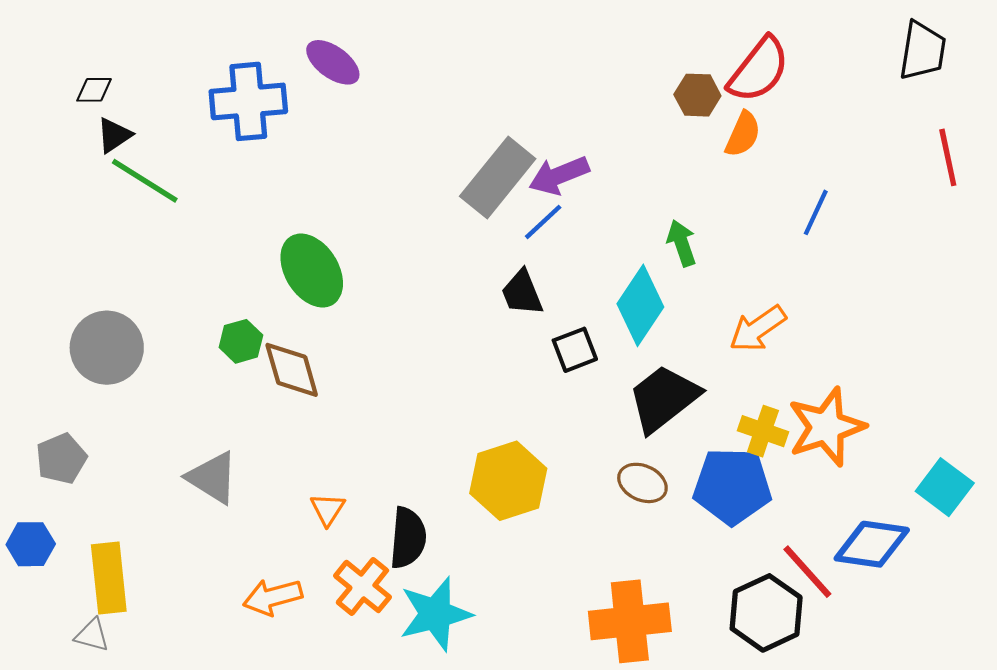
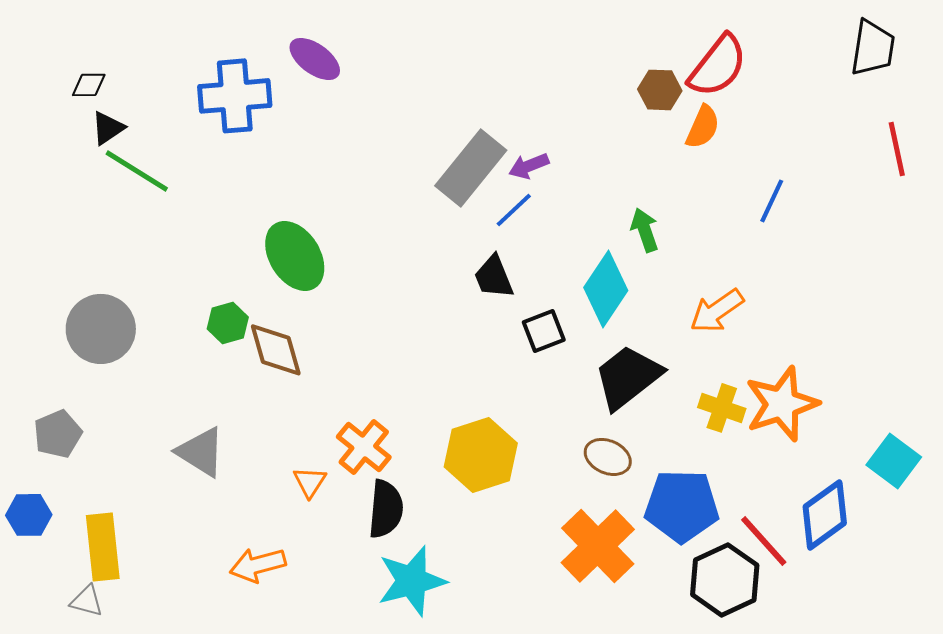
purple arrow: (559, 175) -> (529, 166), size x0.7
blue pentagon: (732, 486) -> (682, 506), moved
blue diamond: (872, 544) -> (825, 515), turned -44
orange cross: (362, 586) -> (364, 447), moved
orange cross: (630, 621) -> (598, 546), moved, turned -38

